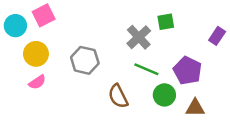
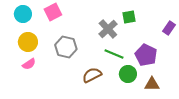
pink square: (44, 15) -> (53, 12), moved
cyan circle: (15, 26) -> (23, 14), moved
brown semicircle: (118, 96) -> (92, 75), turned 90

